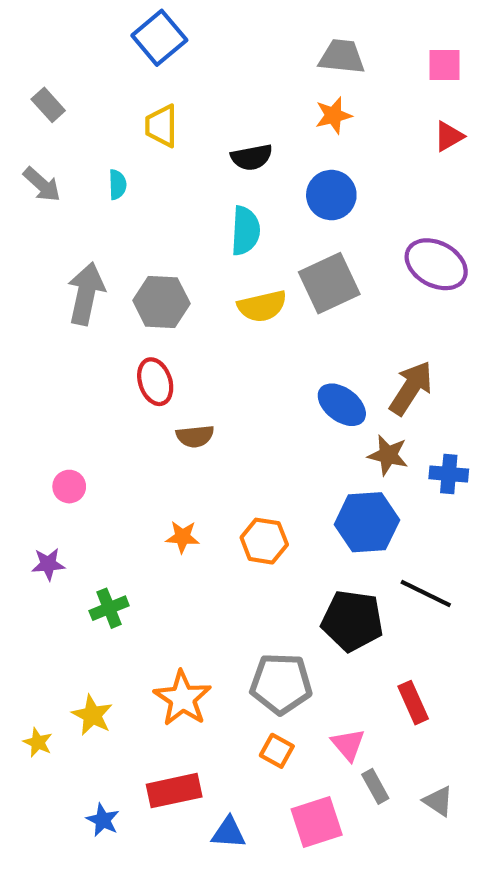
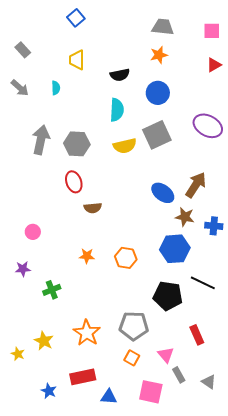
blue square: (159, 38) -> (76, 18), size x0.7
pink square: (317, 822) -> (151, 392), turned 30

